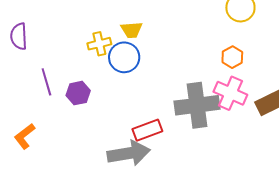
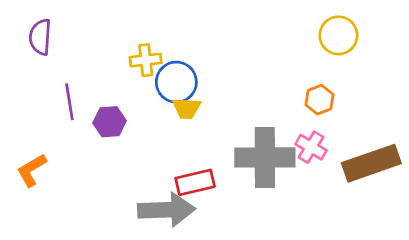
yellow trapezoid: (132, 30) -> (187, 108), moved
pink cross: (230, 93) -> (311, 147), size x0.7

